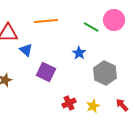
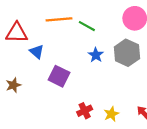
green line: (91, 27) -> (87, 26), moved
gray hexagon: (105, 73) -> (127, 53), moved

